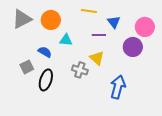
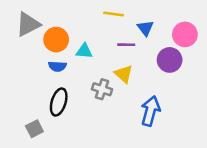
orange circle: (51, 20) -> (56, 40), moved
blue semicircle: (45, 52) -> (57, 66), turned 152
gray square: (27, 67) -> (34, 129), moved

